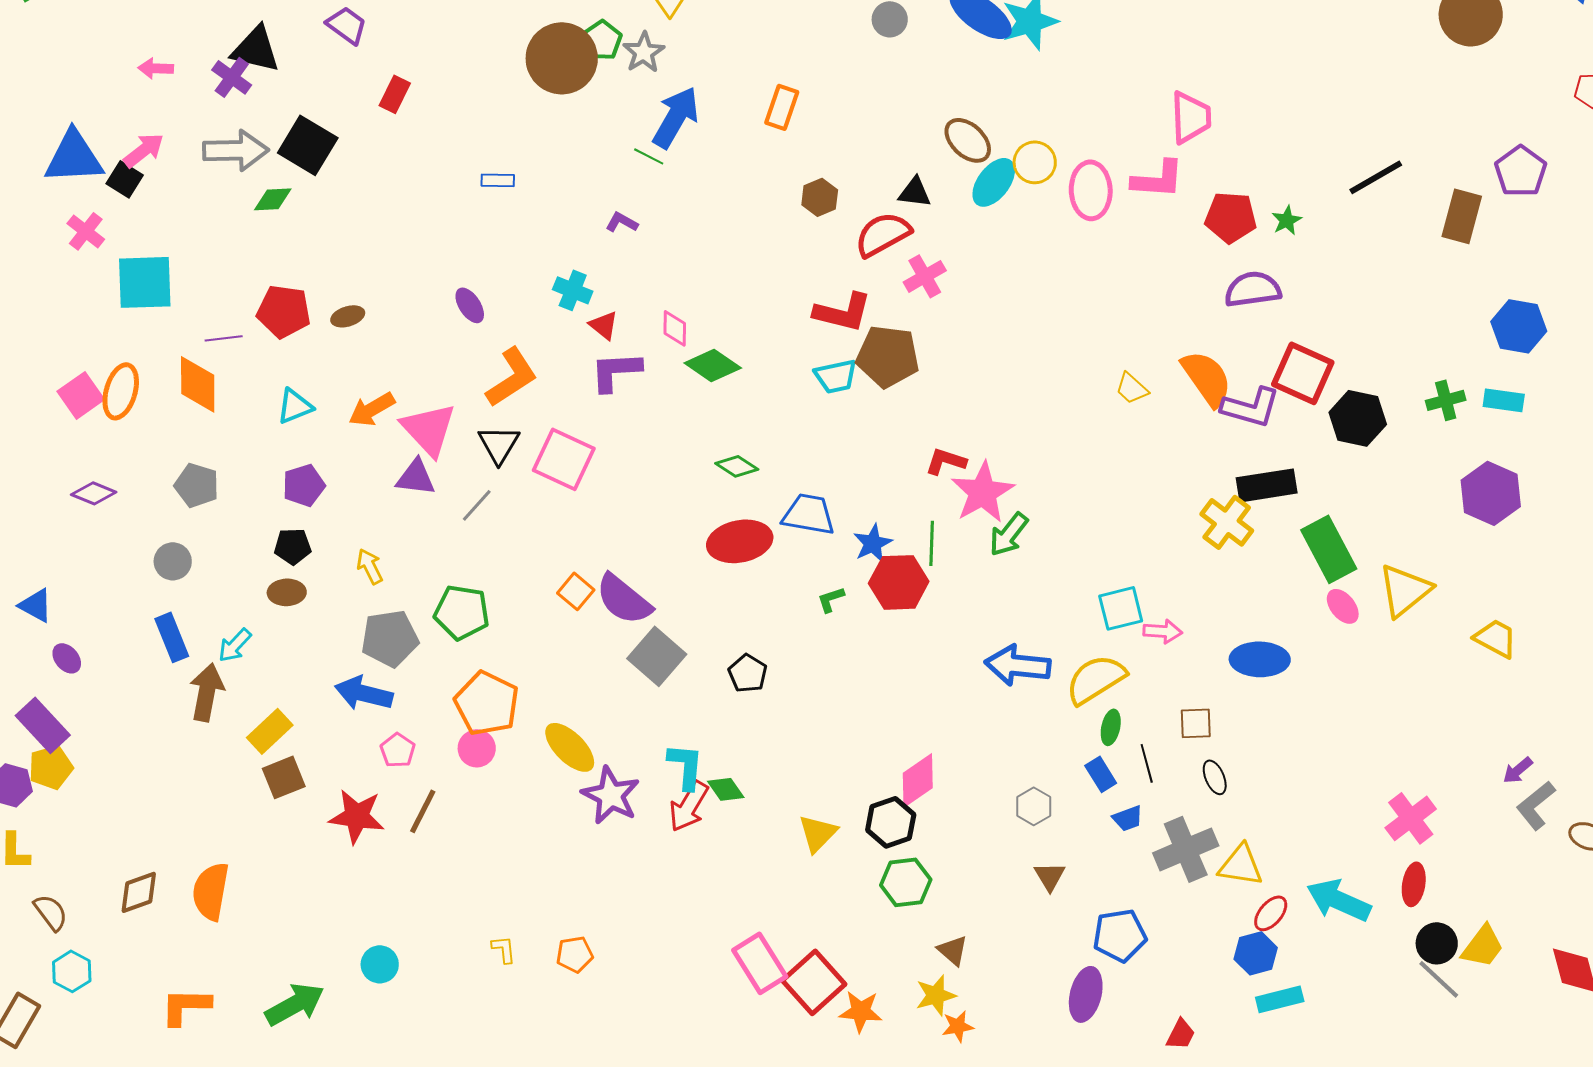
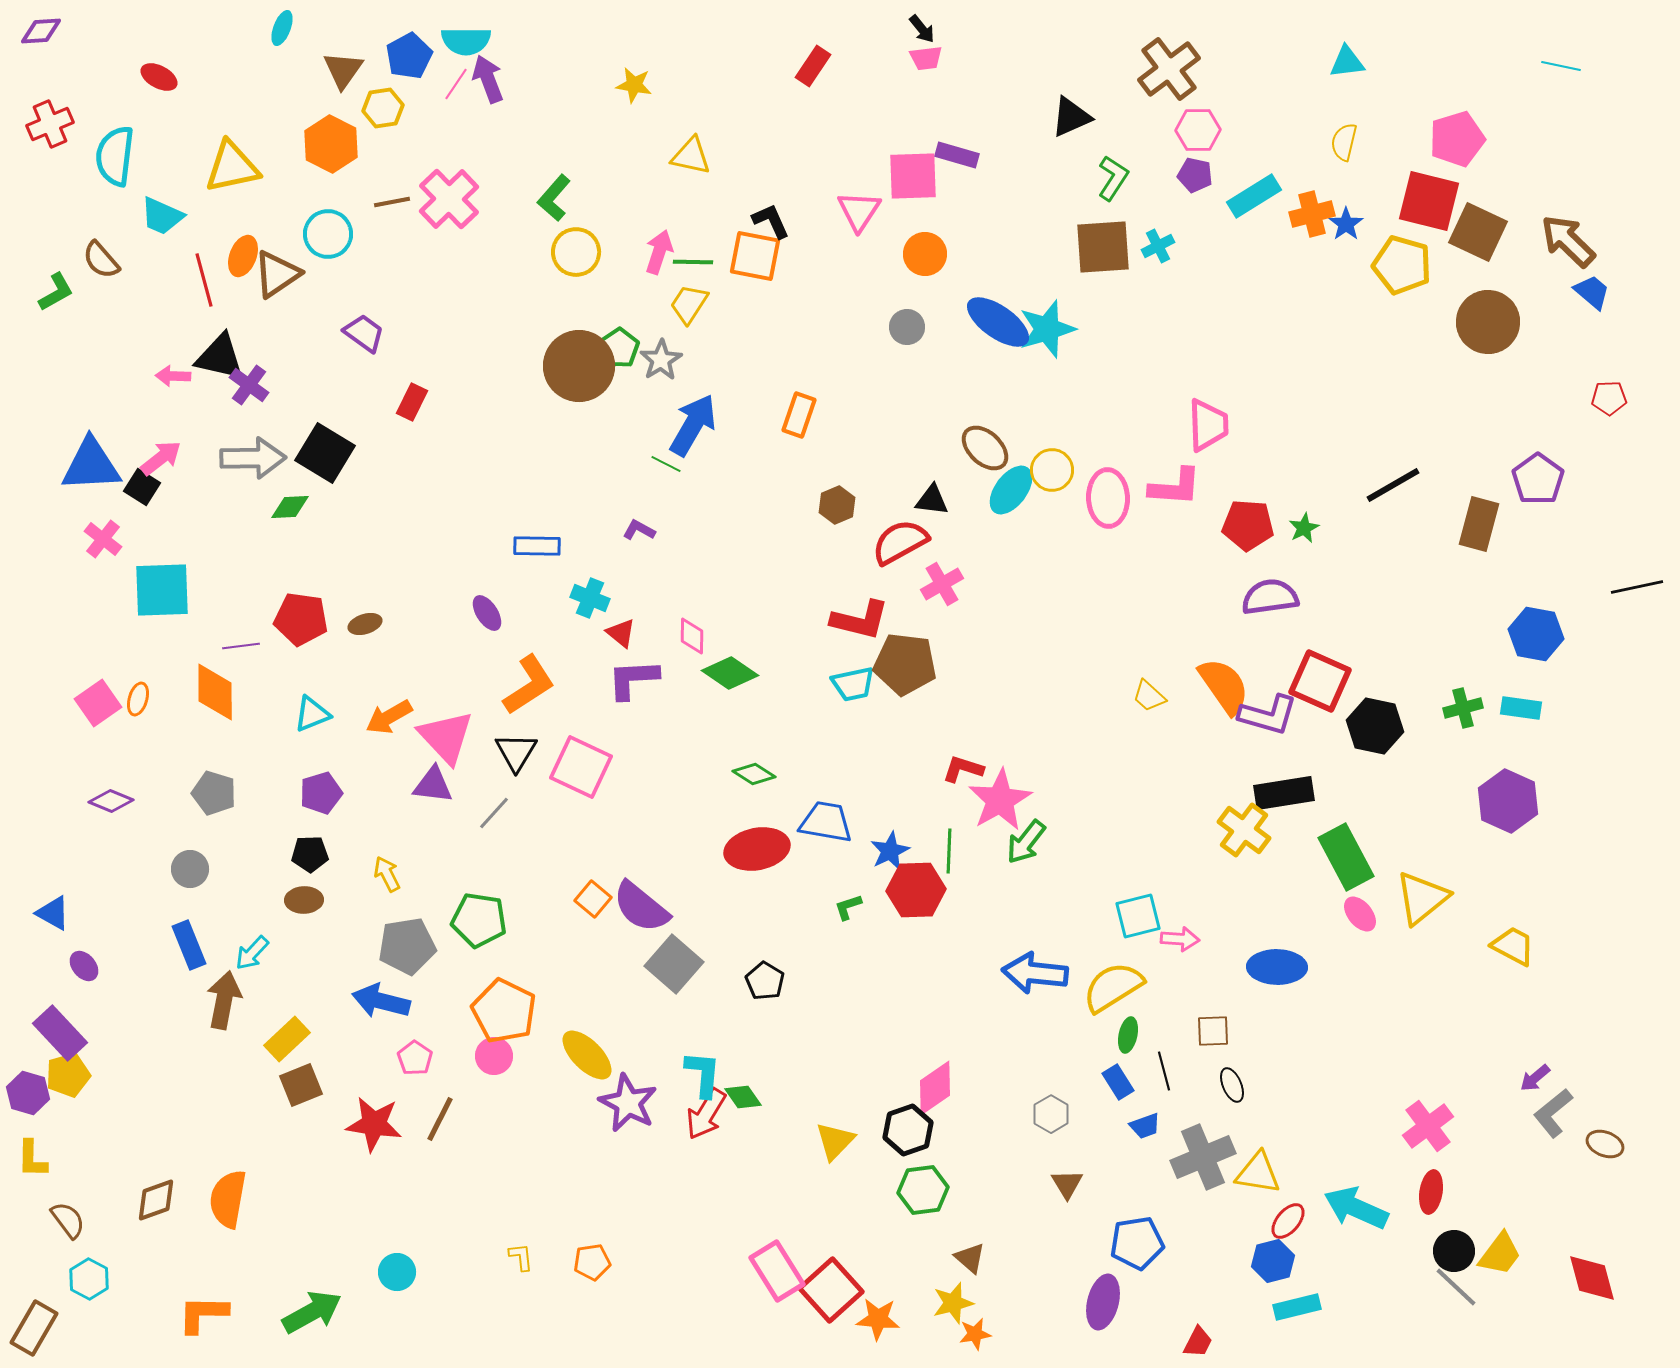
black triangle: (256, 49) -> (220, 357), moved
blue rectangle: (498, 180) -> (537, 546), moved, size x1.4
orange ellipse: (121, 391) -> (138, 699), size x0.6

